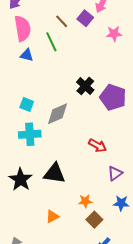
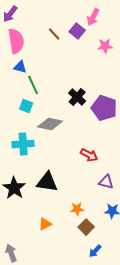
green line: (51, 42) -> (33, 85), moved
cyan square: (27, 104) -> (26, 106), moved
gray diamond: (58, 114) -> (50, 124), turned 35
purple triangle: (115, 173) -> (106, 182), turned 49

